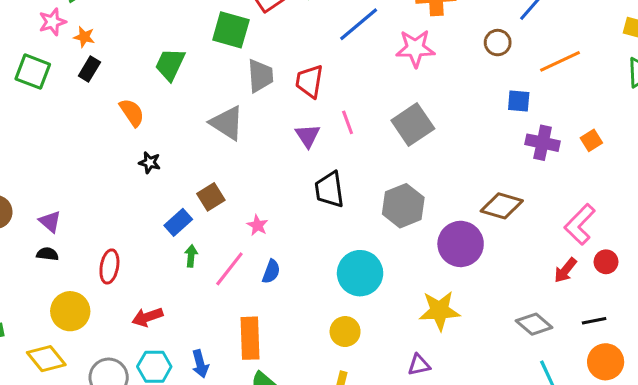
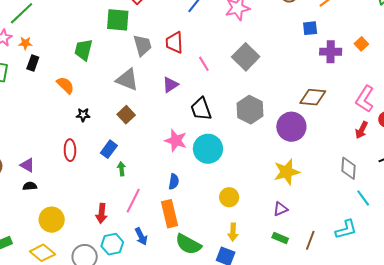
purple triangle: (308, 136) -> (170, 85), moved, turned 42
brown square: (211, 197) -> (126, 115), moved
pink star: (257, 225) -> (176, 141), moved, size x1.6
red ellipse: (109, 267) -> (70, 150), moved
pink line: (229, 269) -> (133, 201), moved
blue semicircle: (271, 272) -> (174, 182), moved
cyan circle: (360, 273) -> (208, 149), moved
red arrow: (147, 317) -> (102, 213), turned -54
gray diamond: (534, 324) -> (348, 168), turned 65

